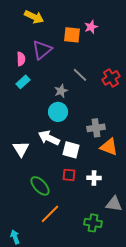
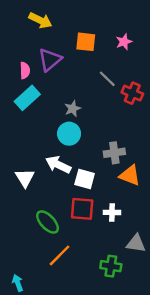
pink star: (91, 27) -> (124, 42), moved
gray line: (80, 75) -> (107, 79), moved
red cross: (111, 78) -> (132, 93), turned -36
cyan rectangle: (23, 82) -> (27, 98), size x1.5
red square: (69, 175) -> (82, 209), size x1.5

